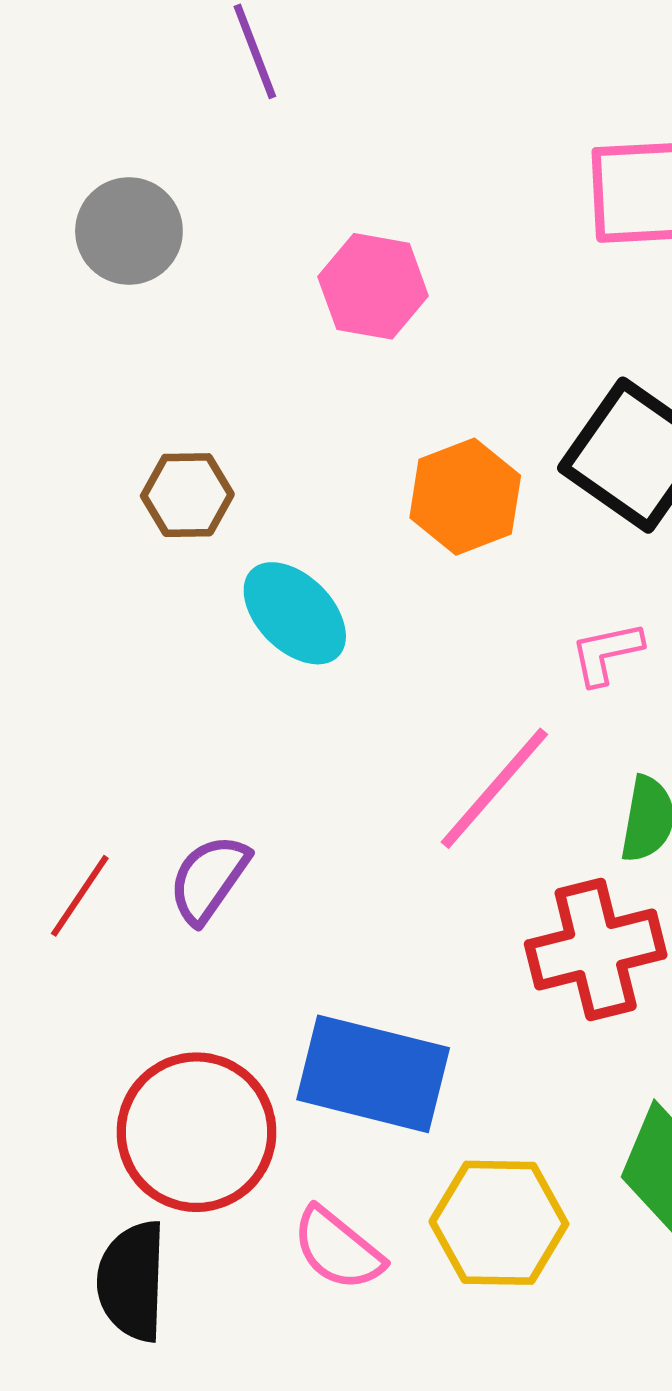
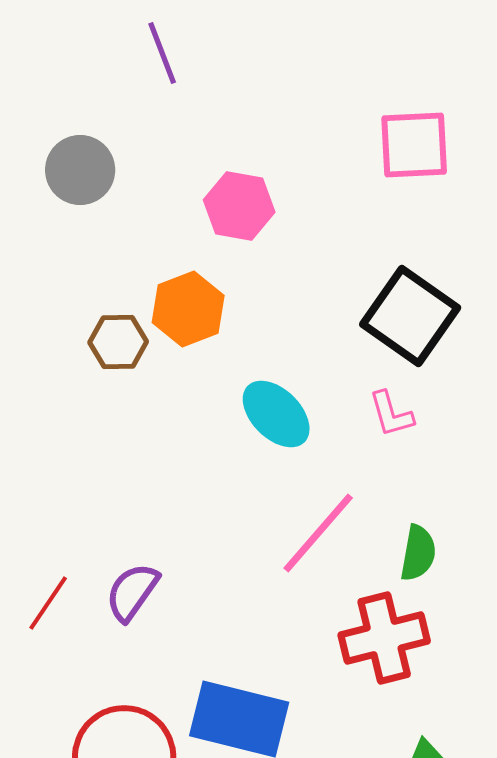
orange hexagon: (465, 497) -> (188, 309), moved
cyan ellipse: (295, 613) -> (276, 414), moved
pink L-shape: (606, 653) -> (391, 414), moved, turned -94

